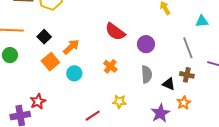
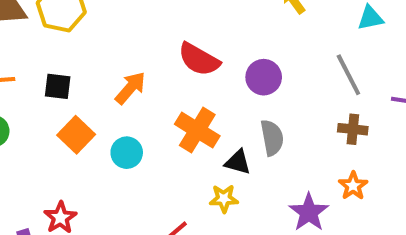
black square: (44, 37) -> (58, 86), turned -32
orange arrow: (71, 47) -> (130, 88), moved
orange cross: (110, 66) -> (197, 130), size x1.5
black triangle: (169, 84) -> (238, 162), moved

